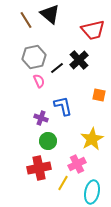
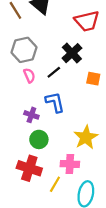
black line: (57, 68) -> (54, 72), moved
orange square: (99, 95) -> (93, 79), moved
pink cross: (77, 164) -> (70, 164), turned 30
red cross: (39, 168) -> (29, 168), turned 30

